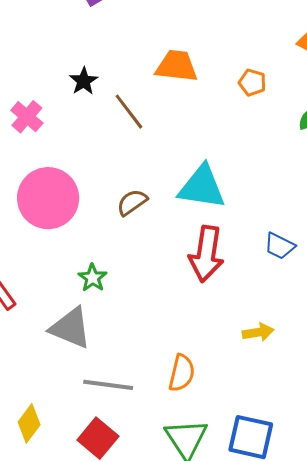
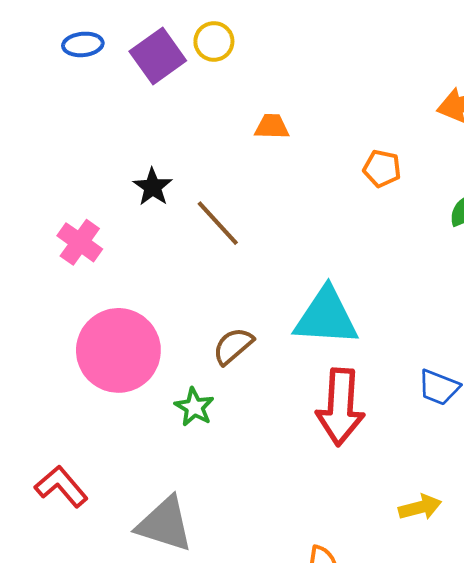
orange trapezoid: (177, 66) -> (272, 127), moved, size x0.6
green star: (93, 278) -> (194, 407), moved

